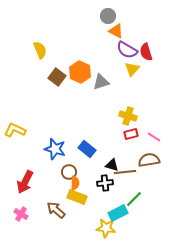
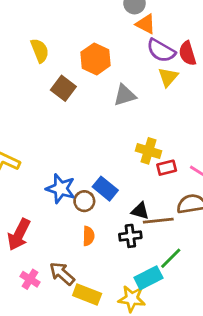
orange hexagon: (80, 72) -> (95, 59), moved
yellow cross: (128, 116) -> (148, 151), moved
brown circle: (69, 172) -> (84, 201), moved
yellow rectangle: (77, 197) -> (87, 295), moved
pink cross: (21, 214) -> (30, 279), moved

